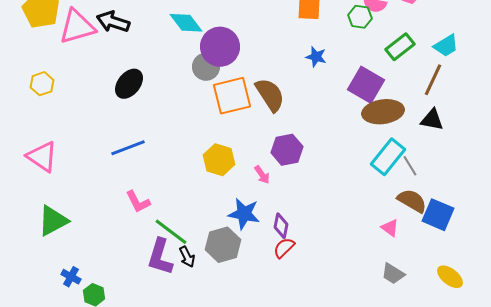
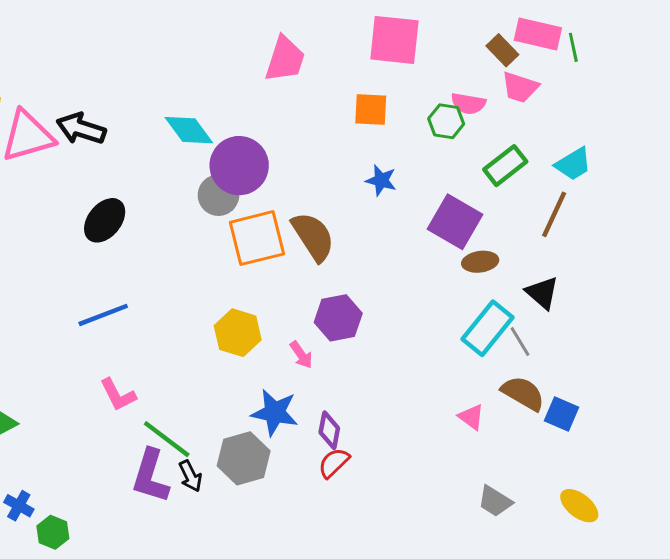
brown ellipse: (383, 112) -> (480, 262), size x0.6
black triangle: (432, 120) -> (542, 293), moved, turned 30
blue square: (438, 215) -> (561, 414), size x0.7
pink triangle: (390, 228) -> (471, 417), moved

